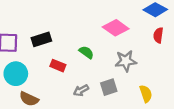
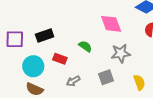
pink diamond: (116, 28) -> (111, 24), turned 35
cyan circle: (16, 74) -> (33, 66), moved
gray arrow: (81, 90) -> (73, 81), moved

